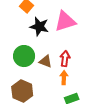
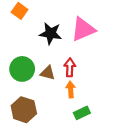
pink triangle: (65, 21) -> (83, 29), moved
black star: (39, 27) -> (51, 33), moved

